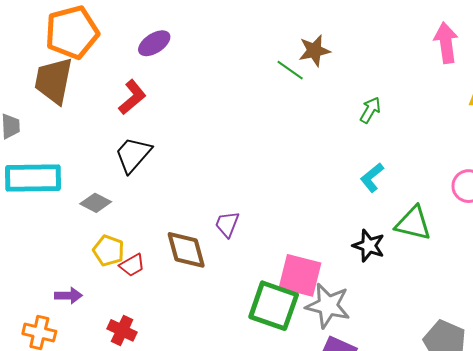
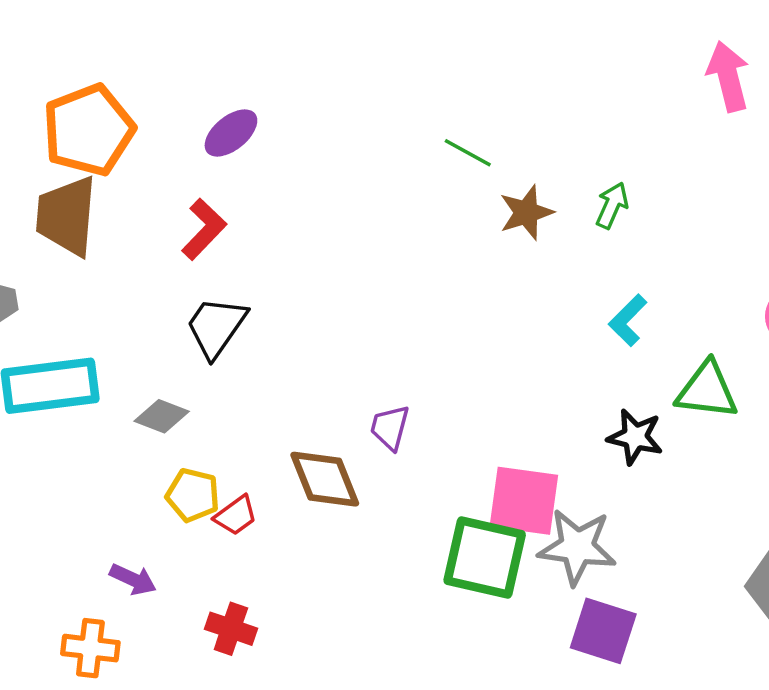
brown star: (314, 51) -> (526, 213), moved
purple arrow: (68, 295) -> (133, 579), turned 32

